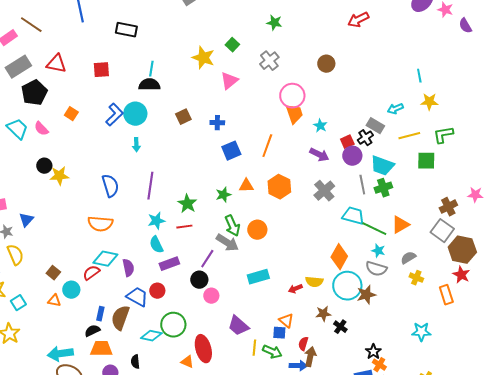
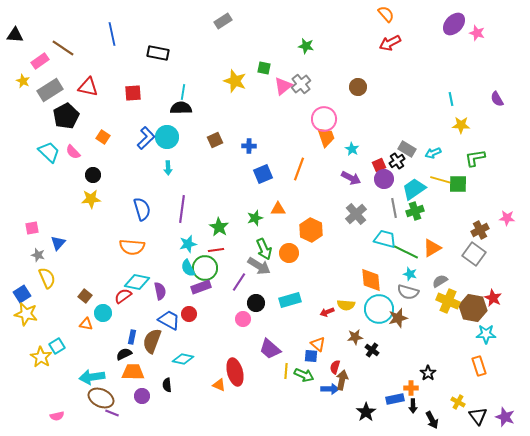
purple semicircle: (465, 26) -> (497, 99), moved
green square: (232, 45) -> (264, 68), turned -32
pink triangle: (229, 81) -> (283, 86), moved
cyan arrow: (395, 109) -> (433, 153), moved
yellow line: (409, 136) -> (441, 180), moved, turned 30
black circle: (44, 166) -> (93, 175), moved
cyan trapezoid: (382, 166) -> (414, 189), turned 125
orange hexagon: (279, 187) -> (311, 230), moved
brown hexagon: (462, 250) -> (473, 308), moved
orange diamond: (339, 257) -> (371, 280), turned -35
yellow cross: (416, 278) -> (448, 301), size x1.6
black circle: (199, 280) -> (256, 303), moved
orange rectangle: (446, 295) -> (479, 366), moved
cyan square: (18, 303) -> (57, 346), moved
green circle: (173, 325) -> (205, 268), moved
cyan star: (421, 332) -> (486, 334), moved
black star: (373, 352) -> (428, 373), moved
orange cross: (379, 365) -> (411, 388), turned -32

